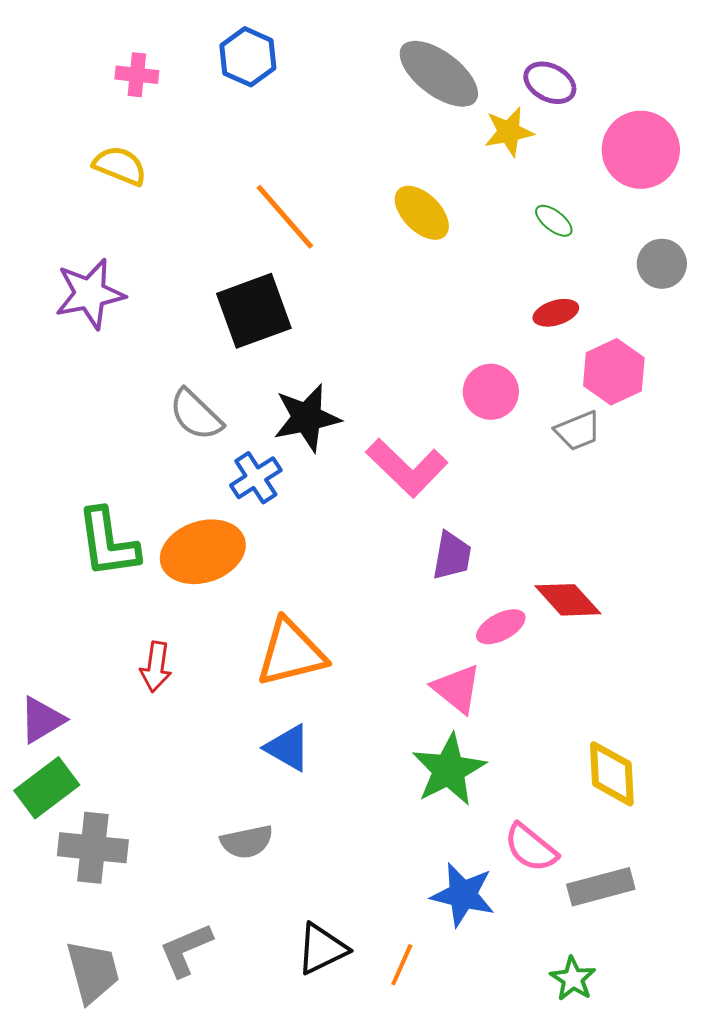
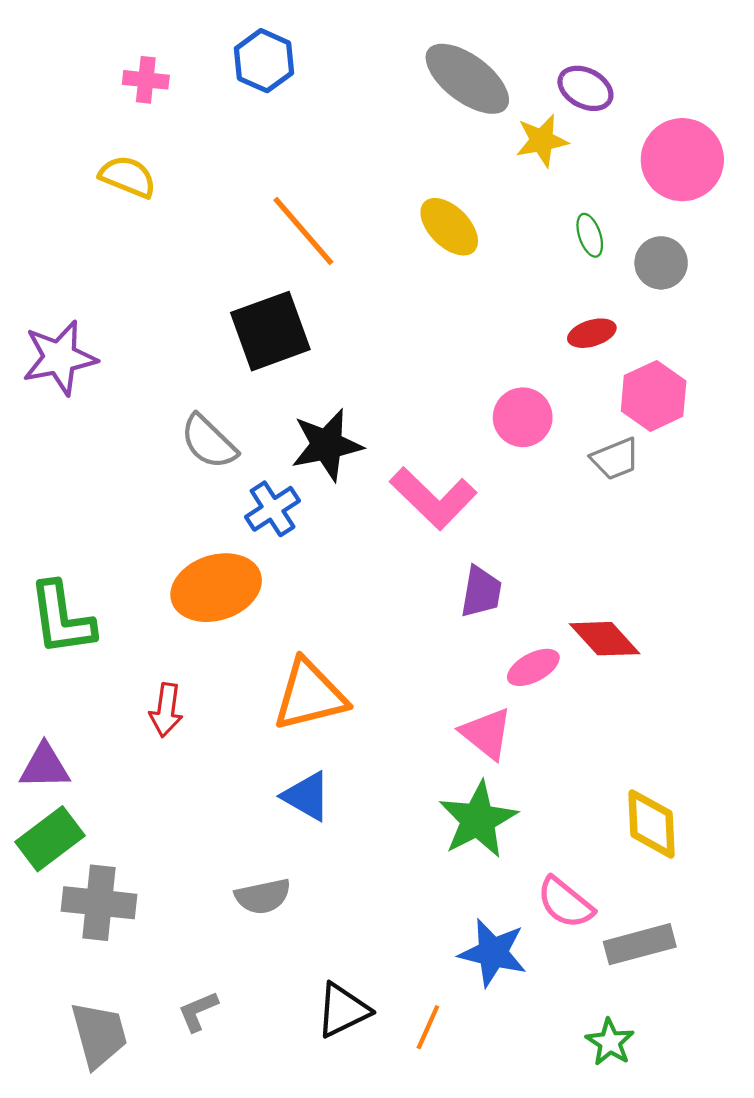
green ellipse: (554, 221) -> (590, 235), turned 33
gray circle: (662, 264) -> (661, 263), moved
purple star: (90, 294) -> (60, 358), moved
green L-shape: (108, 543) -> (62, 618), moved
purple triangle: (42, 720) -> (45, 766), turned 30
gray L-shape: (186, 950) -> (198, 1011), size x0.7

